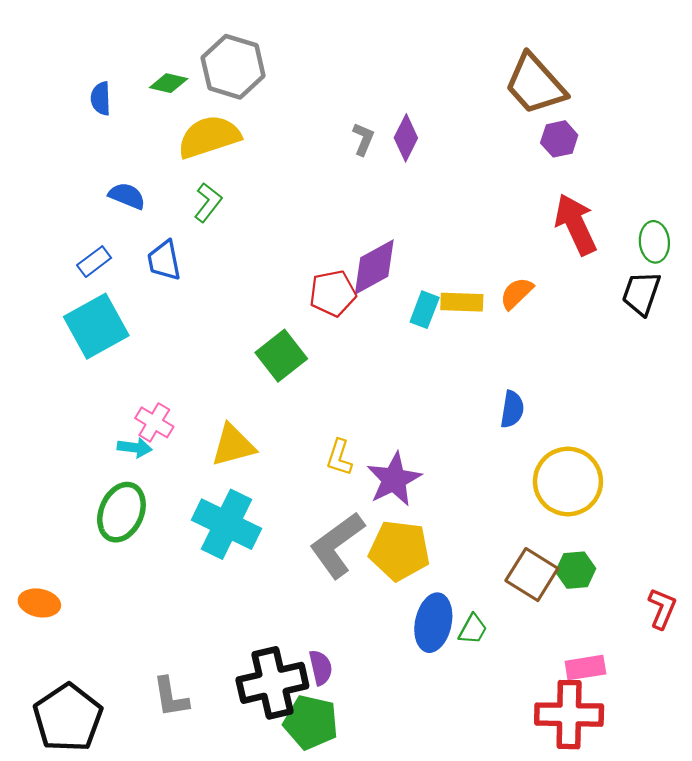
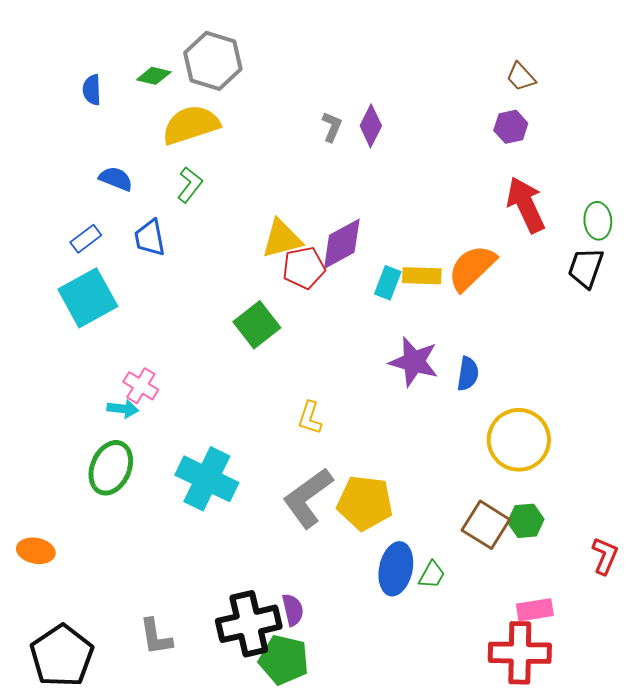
brown trapezoid: (535, 84) -> (521, 77), moved, size x0.5
orange semicircle: (517, 293) -> (472, 268), size x1.6
yellow triangle: (233, 445) -> (282, 239), moved
purple star: (394, 479) -> (414, 362), moved, turned -30

